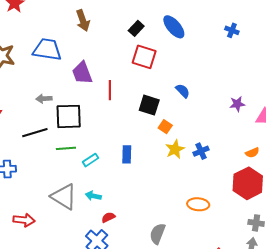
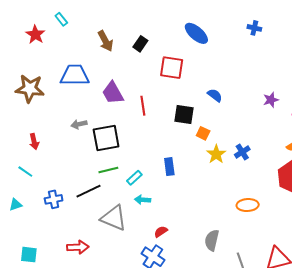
black rectangle: (136, 28) -> (140, 44), moved
black line: (35, 133) -> (88, 191), moved
cyan arrow: (93, 196) -> (143, 200), moved

